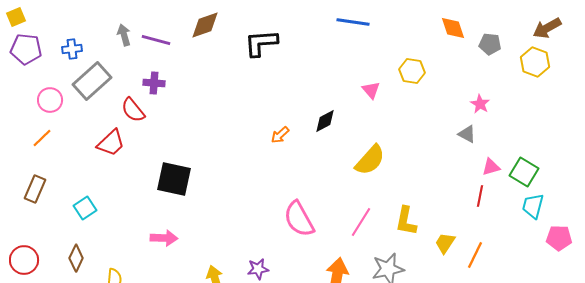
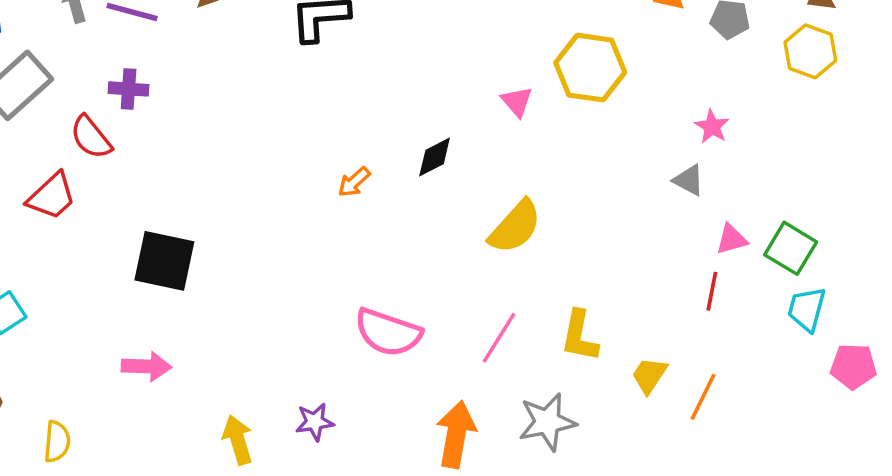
yellow hexagon: (412, 71) -> (590, 68), size x1.5
pink semicircle: (299, 219) -> (388, 332), turned -42

